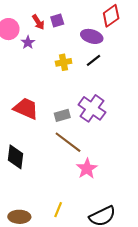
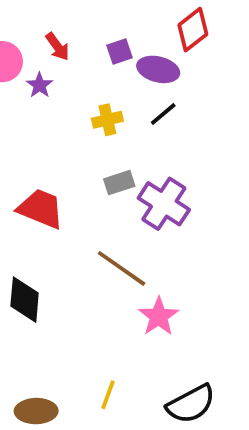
purple square: (57, 20) -> (120, 52), moved
gray rectangle: (62, 115) -> (119, 183), moved

